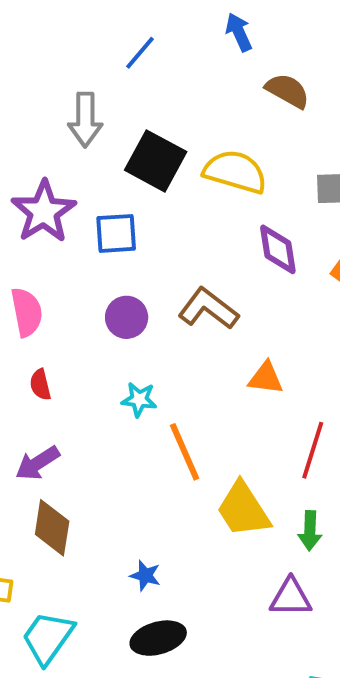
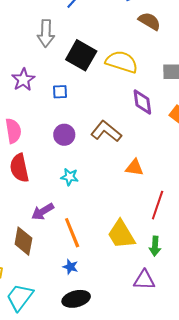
purple star: (44, 212) -> (23, 80), size x0.7
blue square: (116, 233) -> (60, 92), size x0.7
red semicircle: (40, 385) -> (19, 168), size x1.8
orange line: (185, 452) -> (72, 233), moved
purple arrow: (38, 463) -> (43, 212), moved

